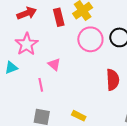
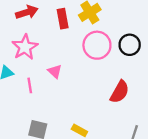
red semicircle: (113, 80) -> (120, 92), turned 30
pink line: (41, 85) -> (30, 85), moved

